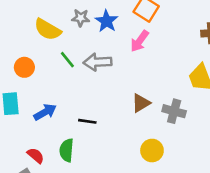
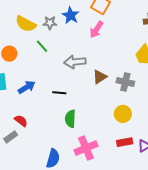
gray star: (81, 18) -> (50, 23), moved
gray arrow: (97, 62) -> (75, 62), moved
green semicircle: (67, 150) -> (70, 119), moved
yellow circle: (152, 151) -> (123, 114), moved

